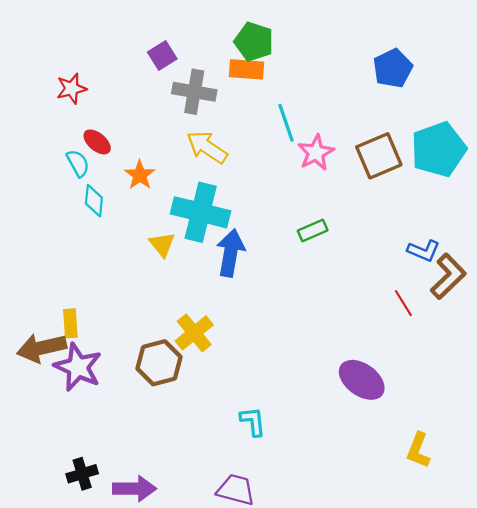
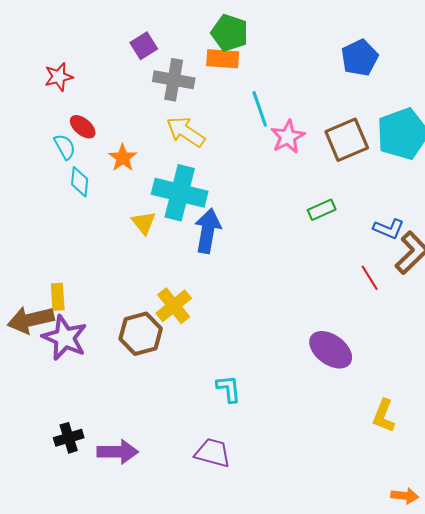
green rectangle: (313, 230) -> (322, 210), moved

